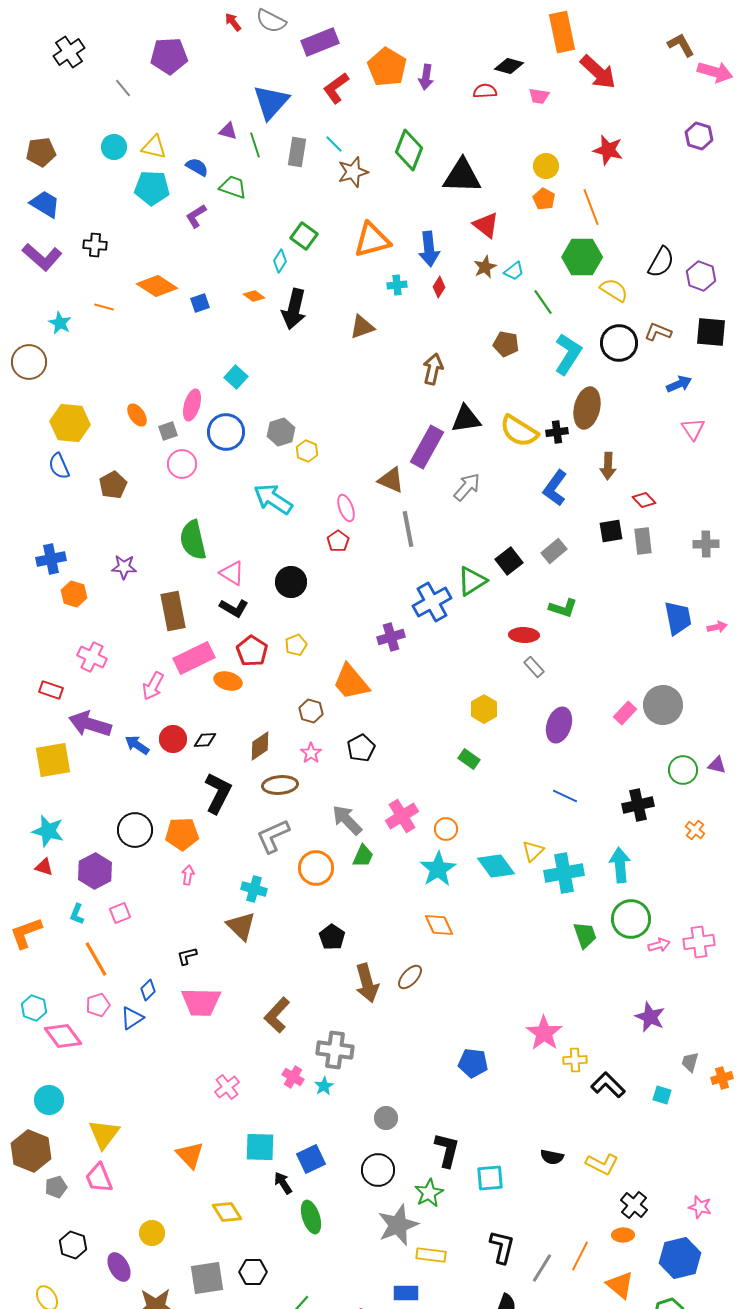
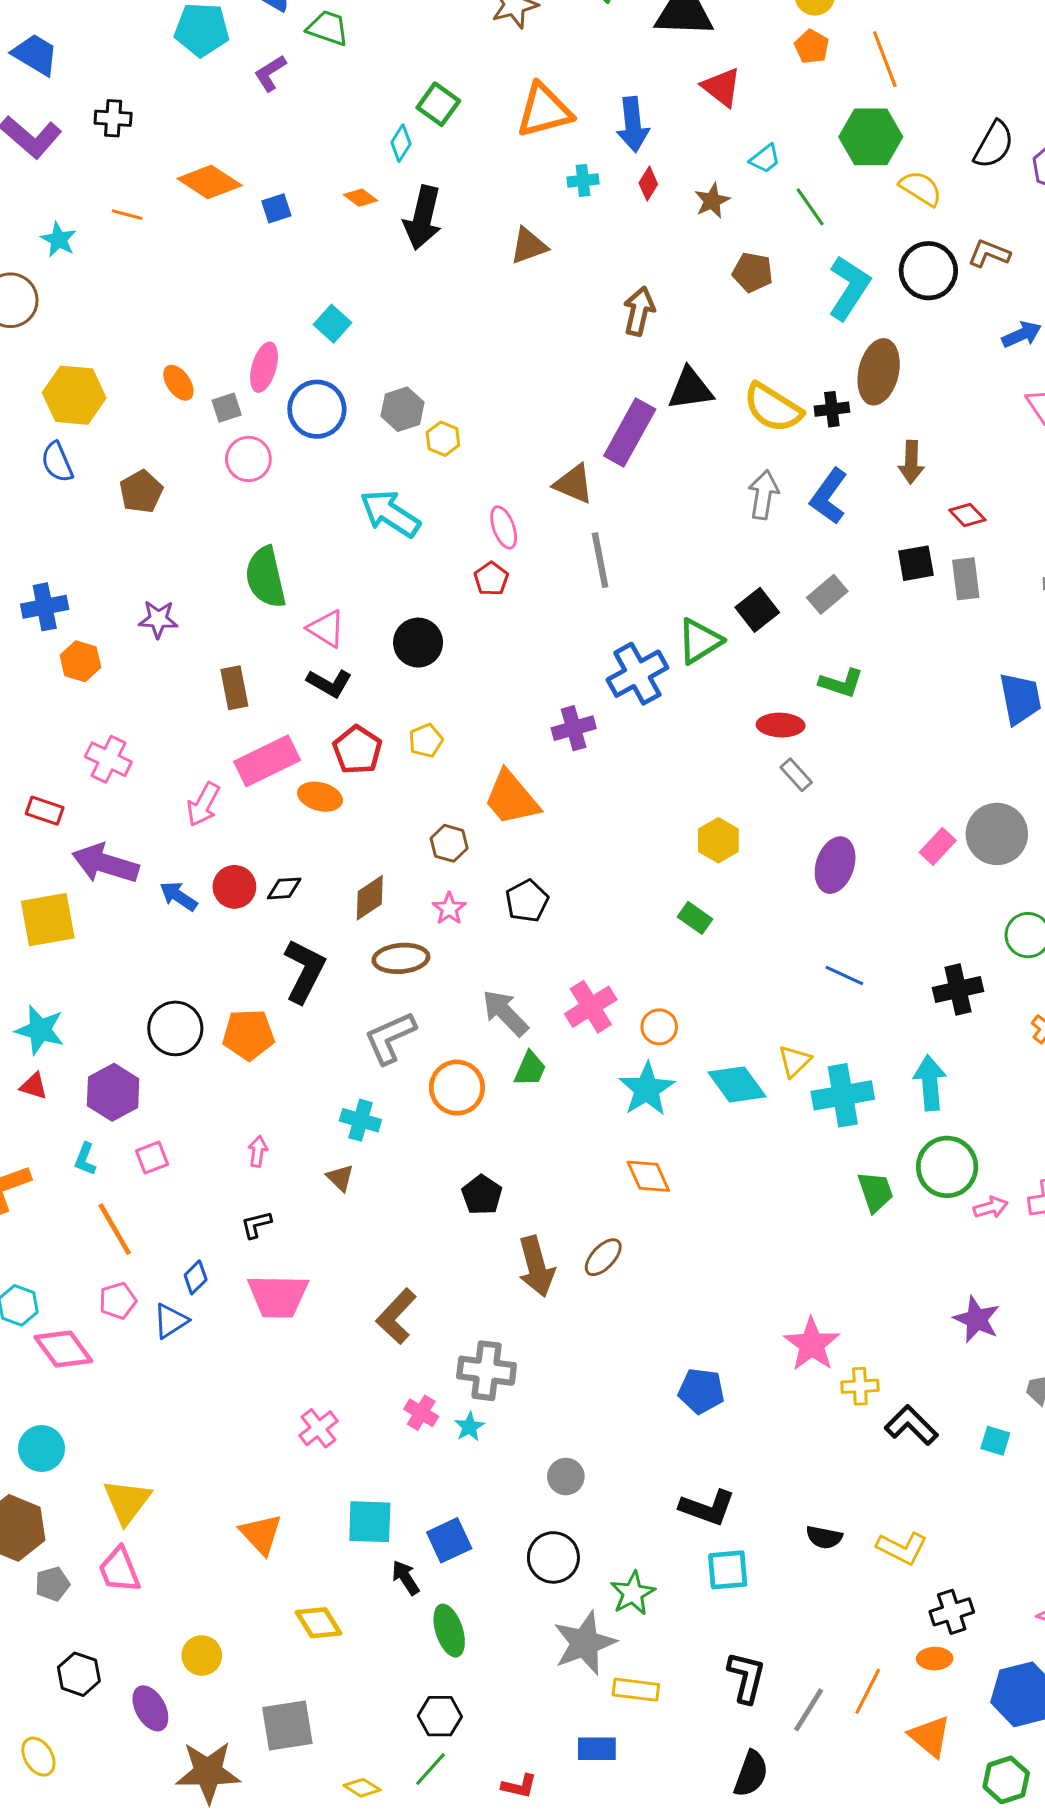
brown star: (485, 267) -> (712, 201), moved
gray arrow: (467, 487) -> (763, 495), moved, turned -32
brown rectangle: (173, 611) -> (234, 688), size x0.7
pink arrow: (188, 875) -> (258, 1151), moved
brown triangle: (241, 926) -> (340, 1178), size x0.6
black L-shape: (447, 1150) -> (707, 1508), moved, turned 96
black cross: (634, 1205) -> (952, 1612), turned 32
black hexagon: (253, 1272) -> (440, 1716), moved

